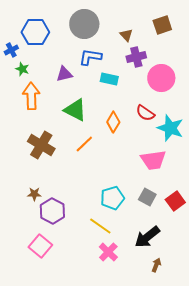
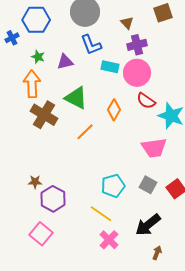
blue L-shape: (90, 57) -> (91, 45), turned -120
green star: (22, 69) -> (38, 57), moved
pink circle: (161, 78) -> (137, 73), moved
brown cross: (41, 145) -> (44, 115), moved

